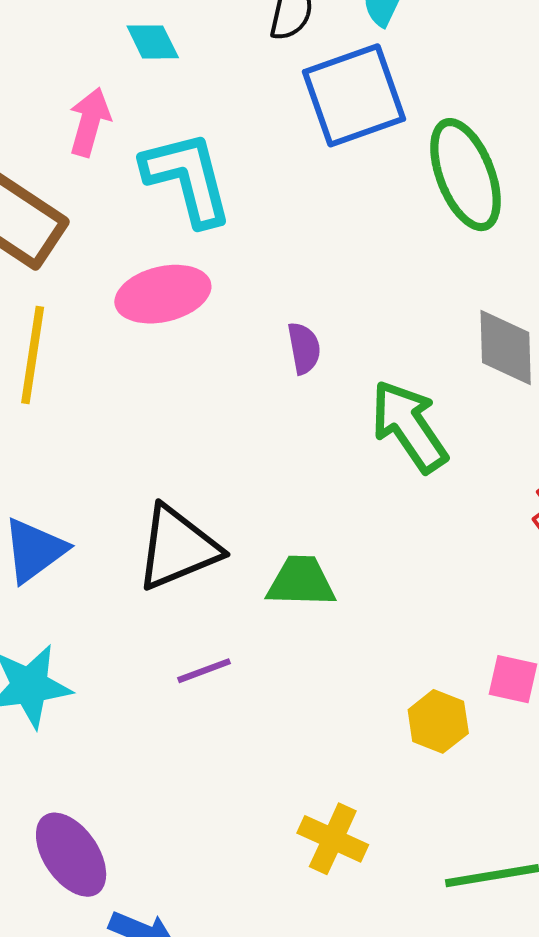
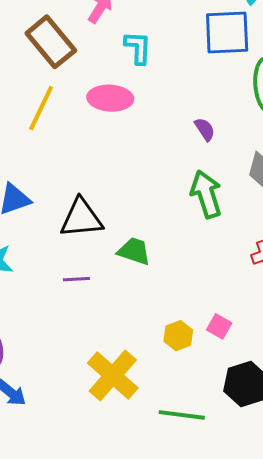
cyan L-shape: (187, 178) -> (138, 48), size x0.7
purple semicircle: (304, 348) -> (205, 129), moved, turned -40
yellow cross: (333, 839) -> (113, 375), size x1.6

